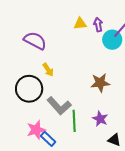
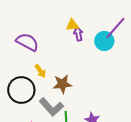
purple arrow: (98, 25) -> (78, 34), moved
brown star: (100, 83) -> (62, 84), moved

